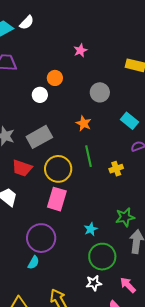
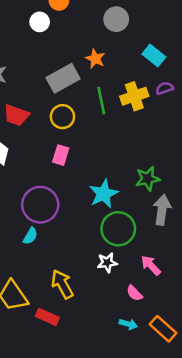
gray rectangle: (39, 137) -> (63, 78), moved
yellow circle: (58, 169) -> (62, 117), size x0.7
yellow cross: (116, 169) -> (134, 96), moved, size x1.5
pink rectangle: (57, 199) -> (61, 155), size x0.7
cyan star: (91, 229) -> (104, 194), size x1.6

